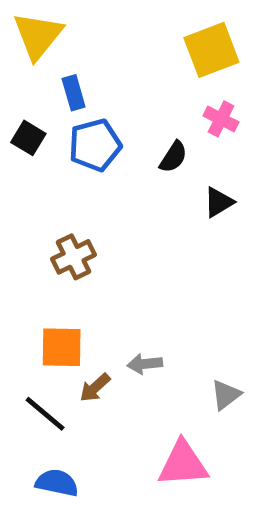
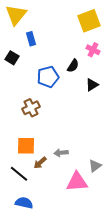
blue pentagon: (95, 145) -> (48, 77), moved
pink triangle: (183, 464) -> (77, 182), moved

